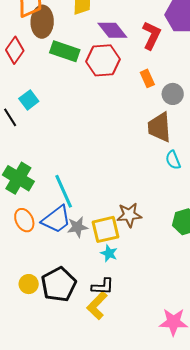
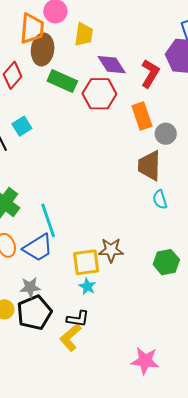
orange rectangle: (147, 78) -> (142, 116), size x1.5
gray star: (77, 227) -> (30, 287), moved

